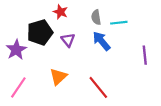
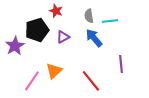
purple triangle: (68, 40) -> (63, 37), turned 40
purple line: (145, 55) -> (121, 64), moved
pink line: (18, 87) -> (32, 81), moved

